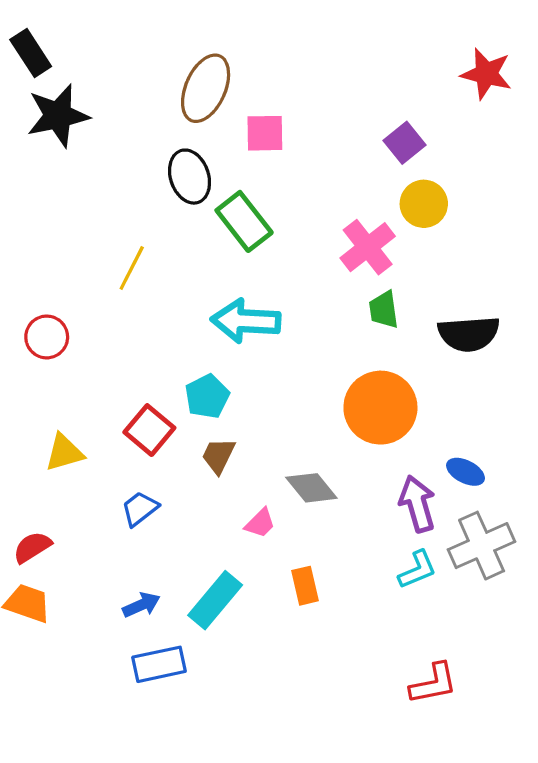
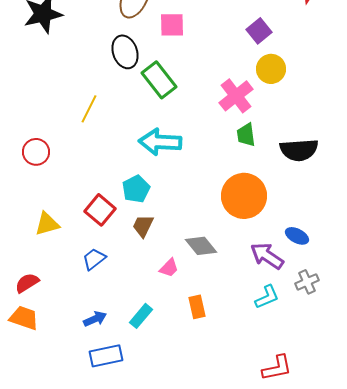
purple arrow: (417, 504) -> (267, 256), turned -40
gray cross: (482, 546) -> (307, 282), size x0.6
cyan rectangle: (215, 600) -> (141, 316), size x0.7

